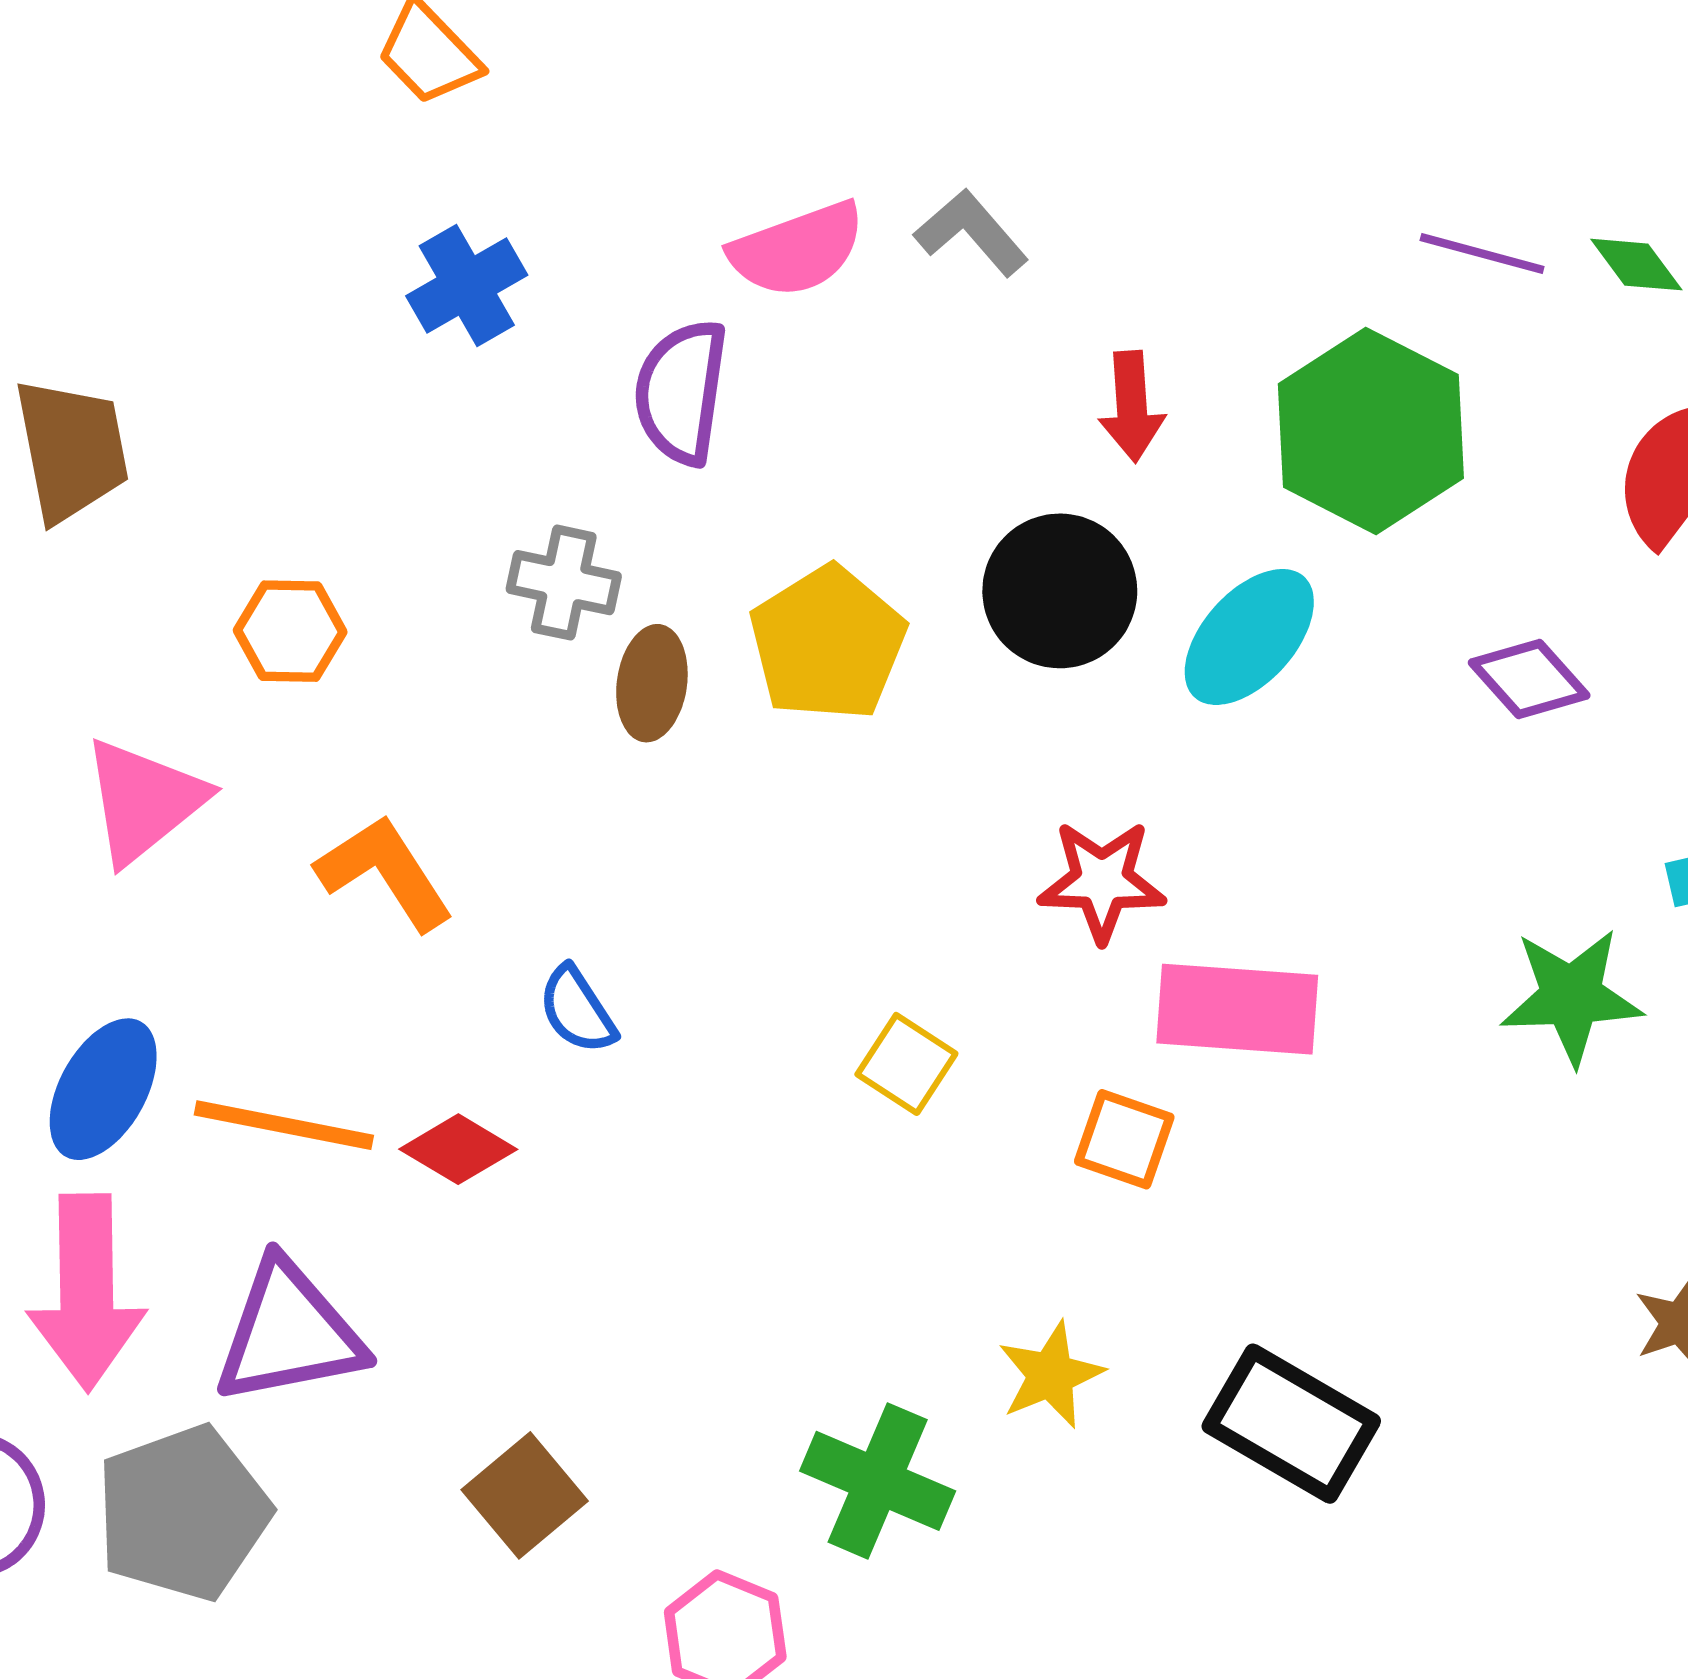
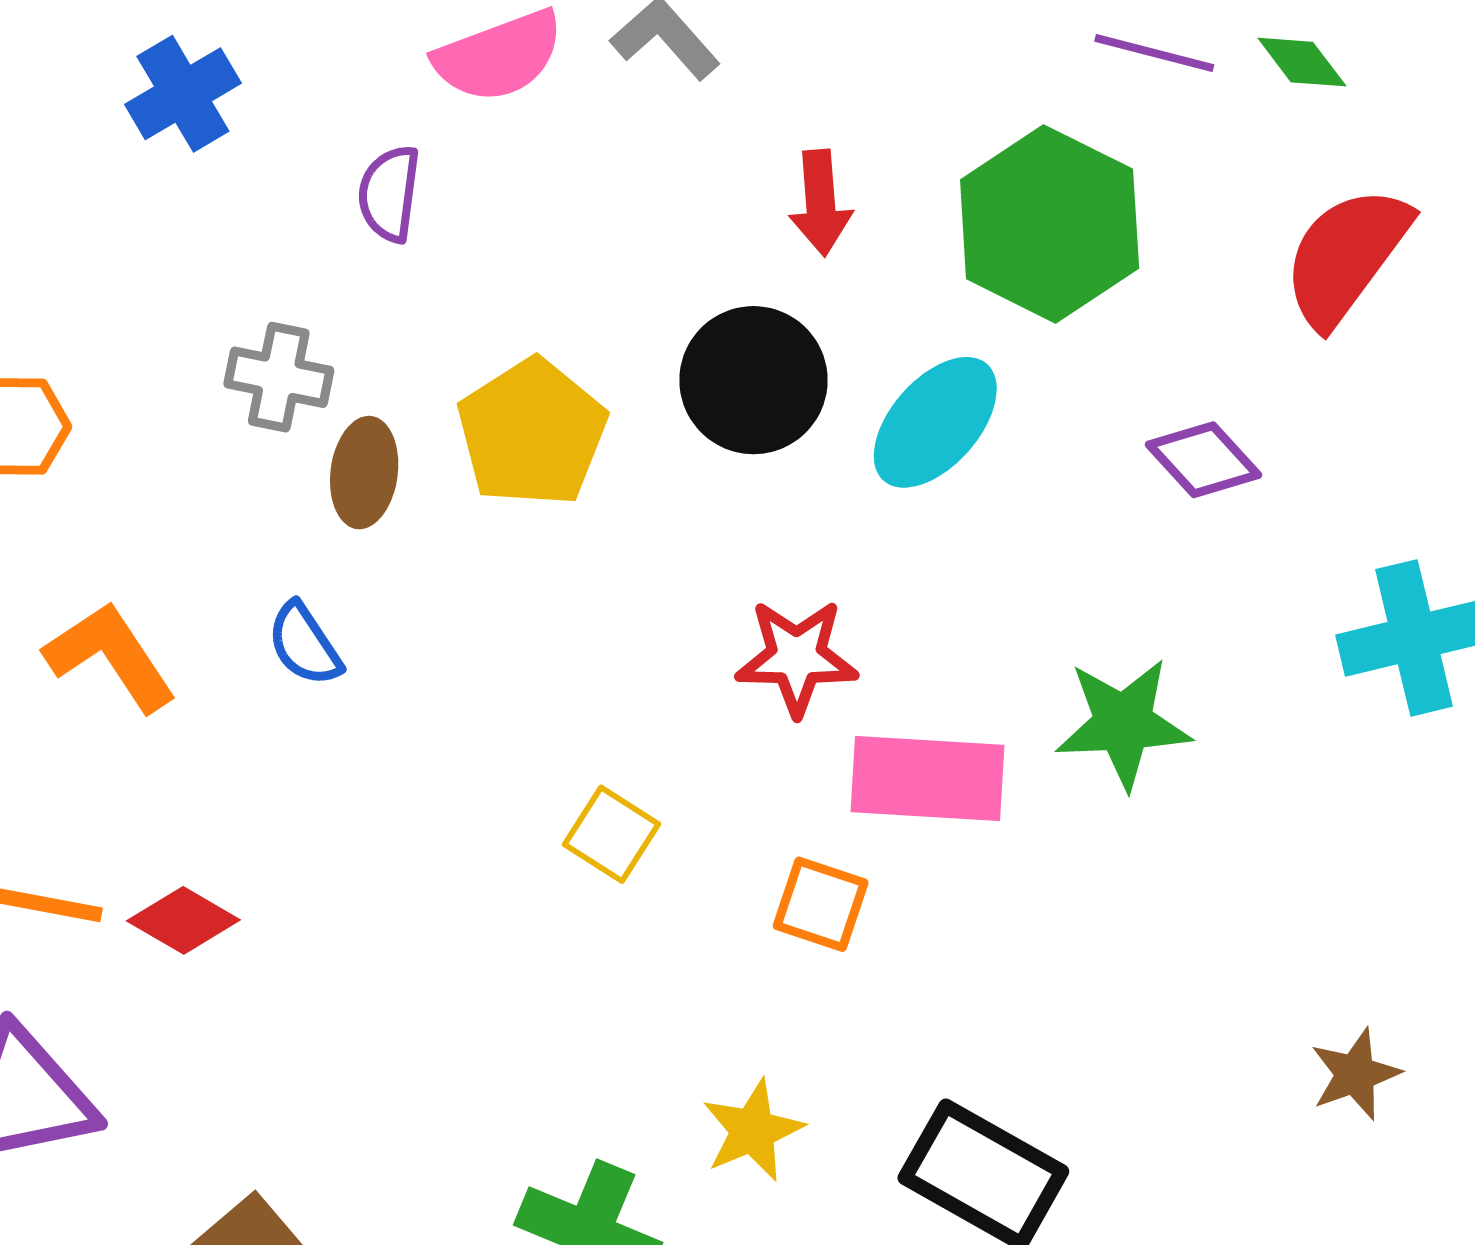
purple semicircle: (681, 392) -> (389, 194), size x0.7
green star: (1571, 996) -> (1123, 723), moved
blue semicircle: (577, 1010) -> (305, 644), moved

